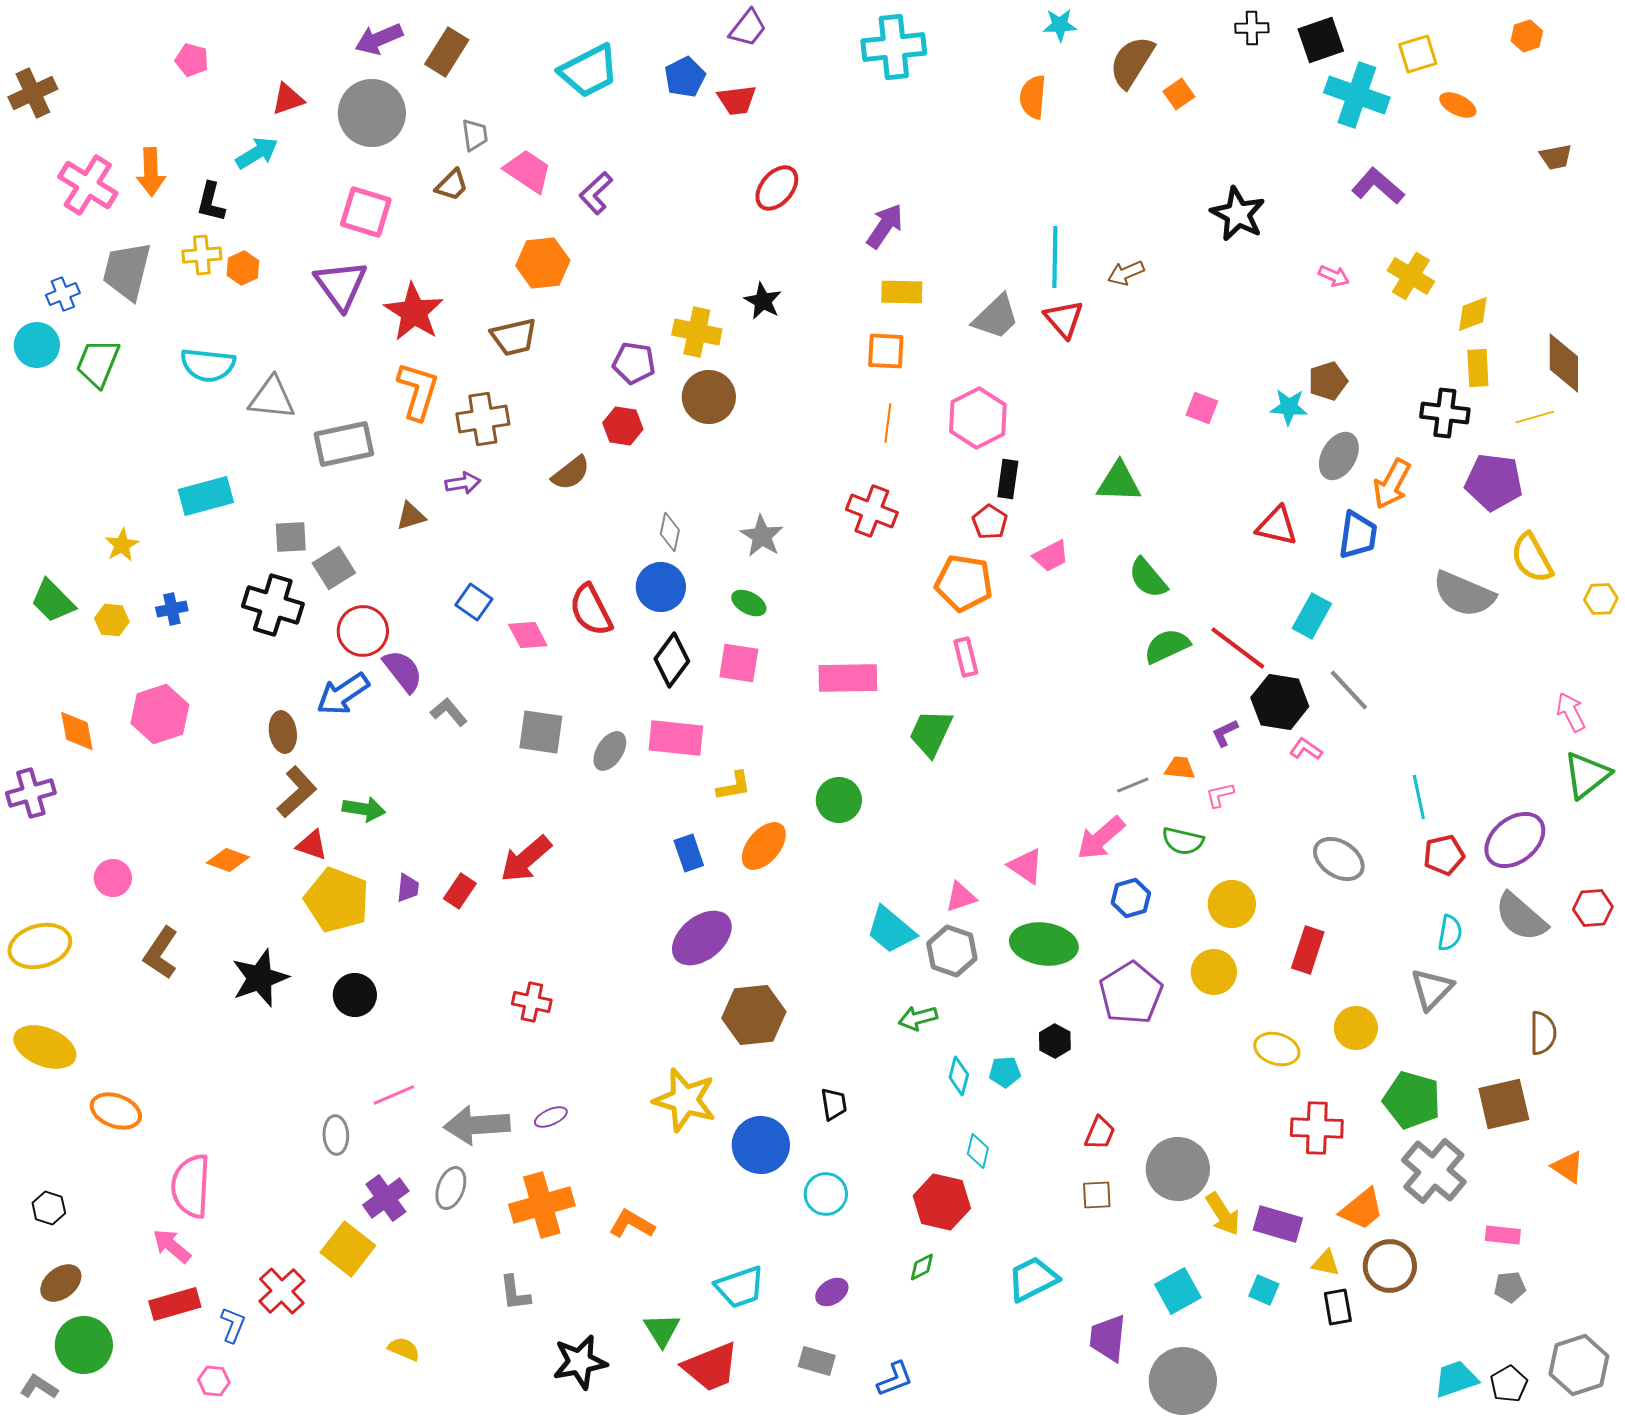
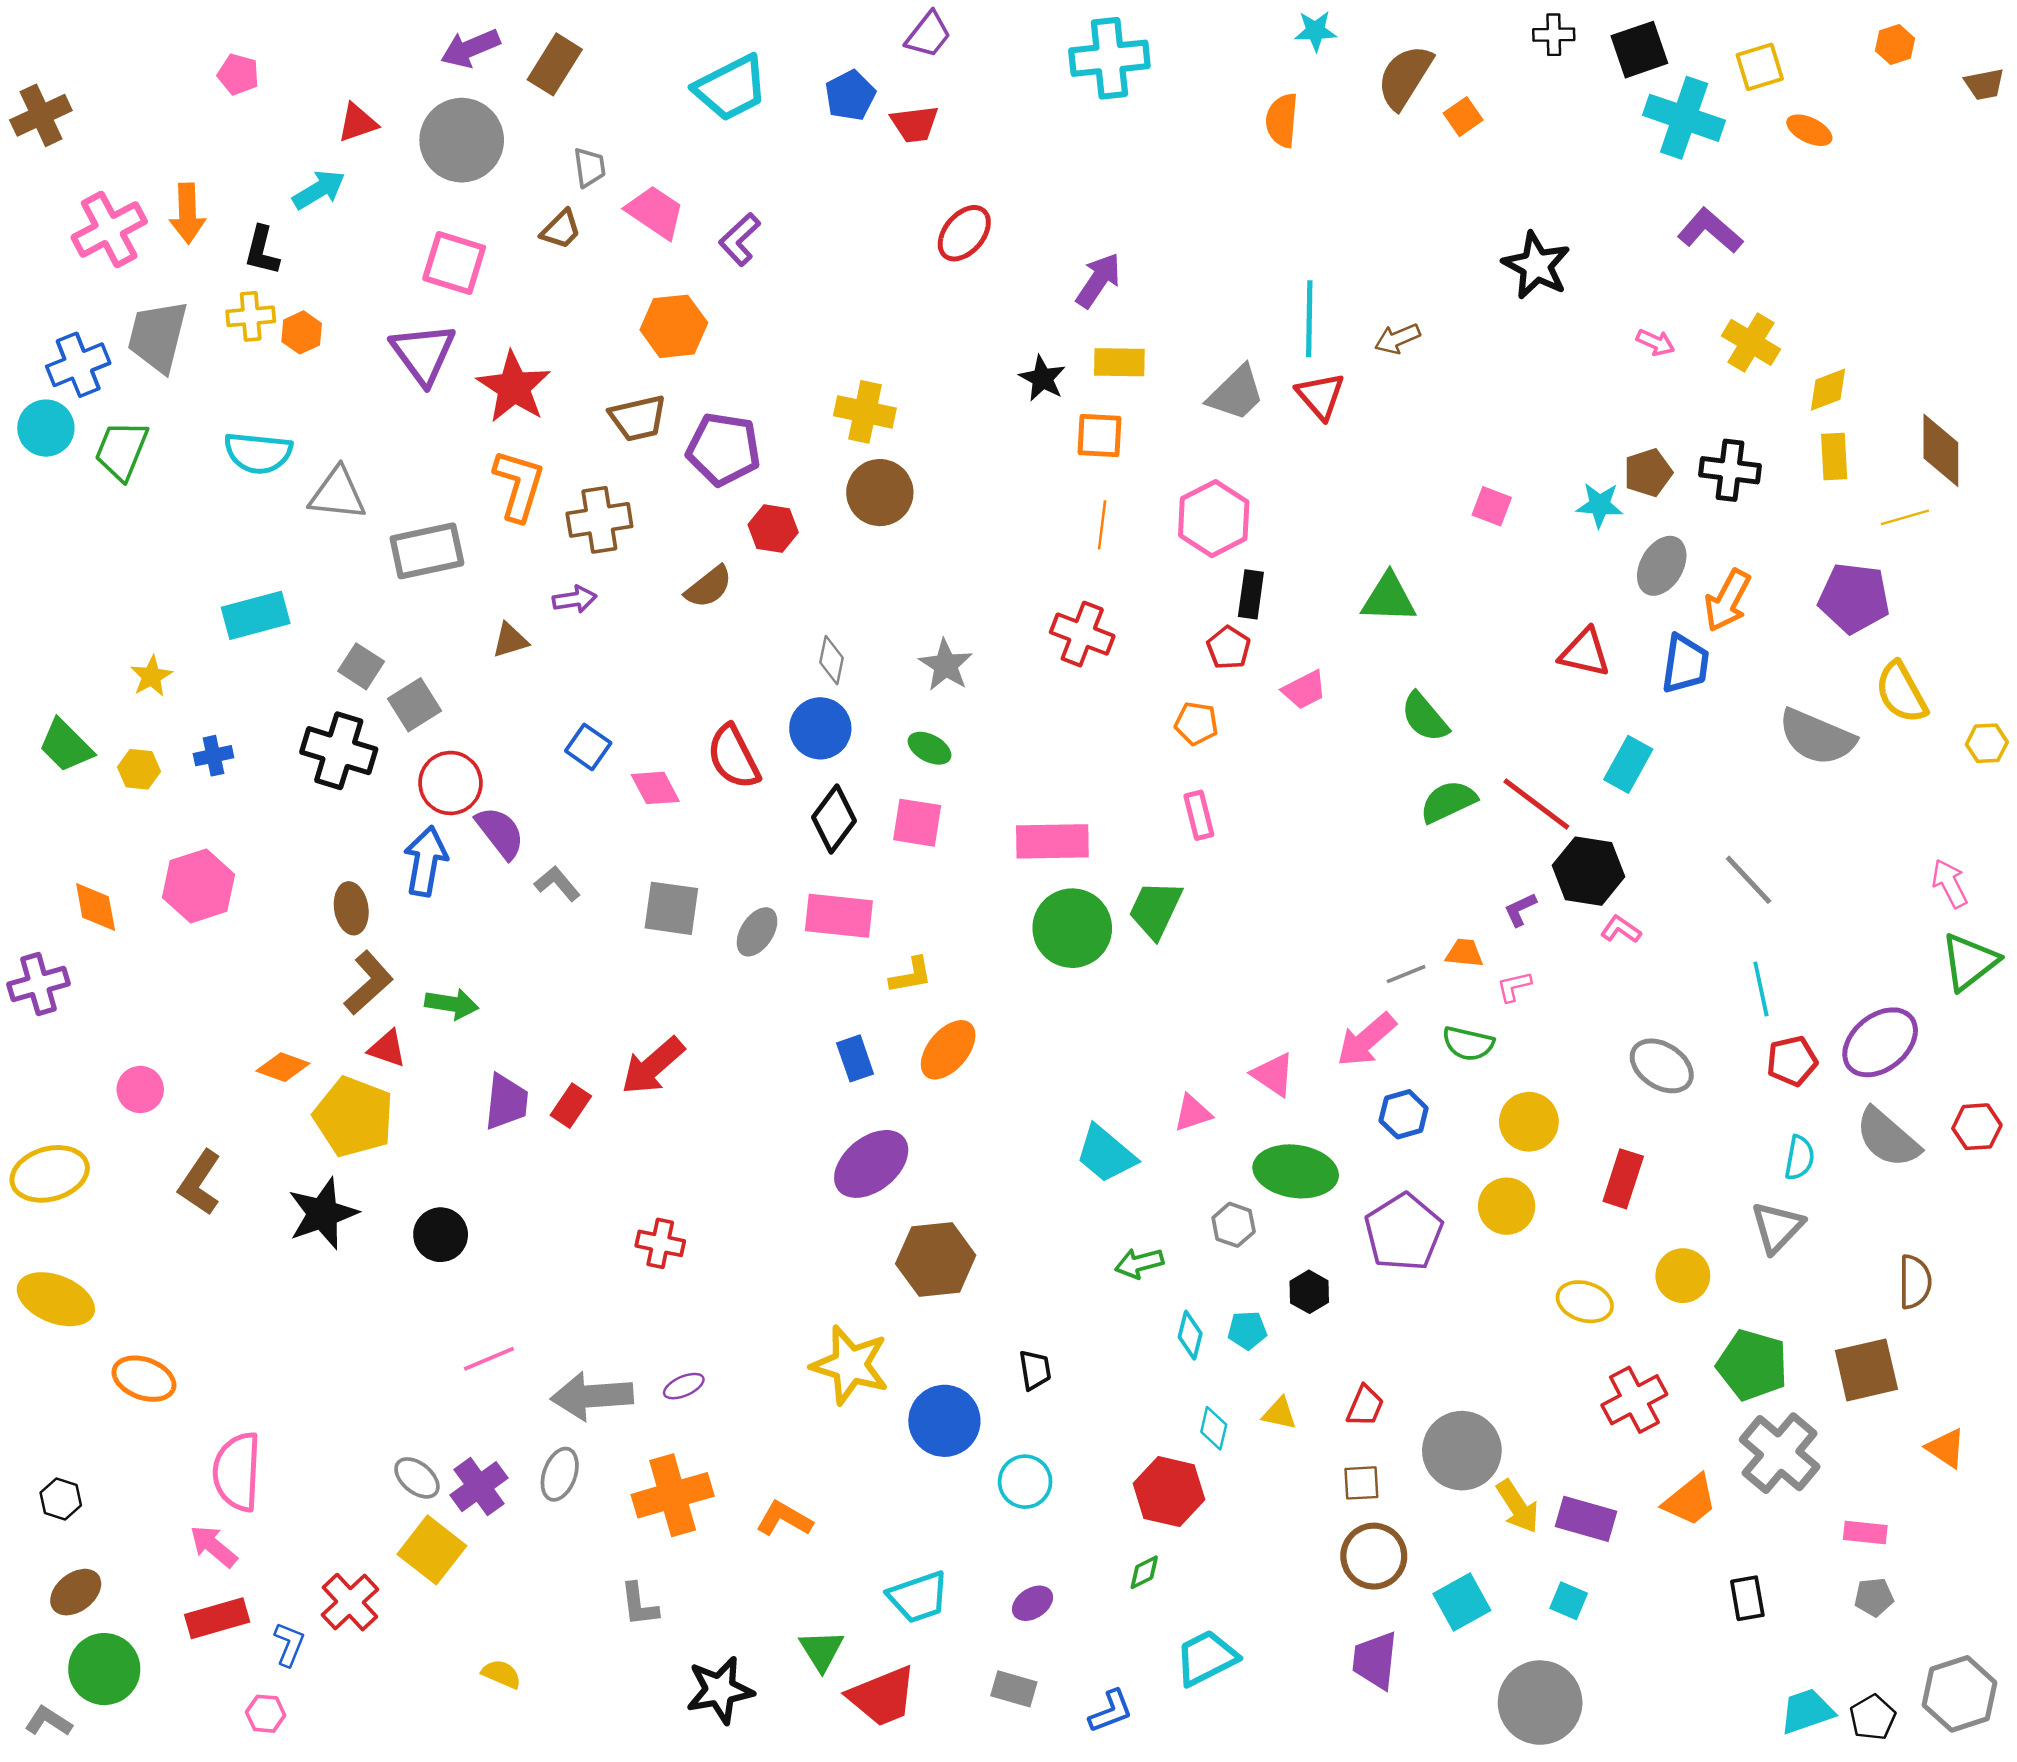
brown trapezoid: (1556, 157) -> (1984, 84), moved
pink cross: (88, 185) -> (109, 229), turned 30
blue cross: (63, 294) -> (78, 365), size x1.5
black star: (763, 301) -> (1042, 378), moved
purple pentagon: (634, 363) -> (724, 449), moved, size x1.4
black cross: (1445, 413) -> (1730, 470), moved
gray square: (291, 537) -> (361, 666), turned 36
orange pentagon: (964, 583) -> (1196, 723), size x0.6
gray line: (1349, 690) -> (1749, 880), moved
blue arrow: (343, 694) -> (426, 861), turned 134
green circle: (839, 800) -> (1072, 928), moved, size x1.4
purple trapezoid: (408, 888) -> (506, 1102), size x1.6
yellow pentagon: (337, 900) -> (354, 1117), moved
gray hexagon: (952, 951) -> (1234, 1225), moved, size x0.7
red cross: (1317, 1128) -> (1634, 1400), turned -30
gray ellipse: (336, 1135) -> (417, 1478), moved, turned -48
yellow triangle: (1326, 1263) -> (1279, 1413), moved
brown circle: (1390, 1266) -> (1374, 1556), moved
cyan trapezoid: (1033, 1279) -> (1206, 1658), moved
black rectangle: (1338, 1307) -> (1747, 1598), moved
gray circle: (1183, 1381) -> (1540, 1703), moved

